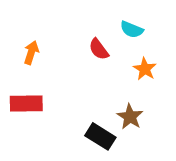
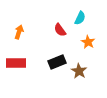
cyan semicircle: (132, 29) -> (80, 18), turned -88
black rectangle: (100, 136) -> (57, 62), moved, turned -54

